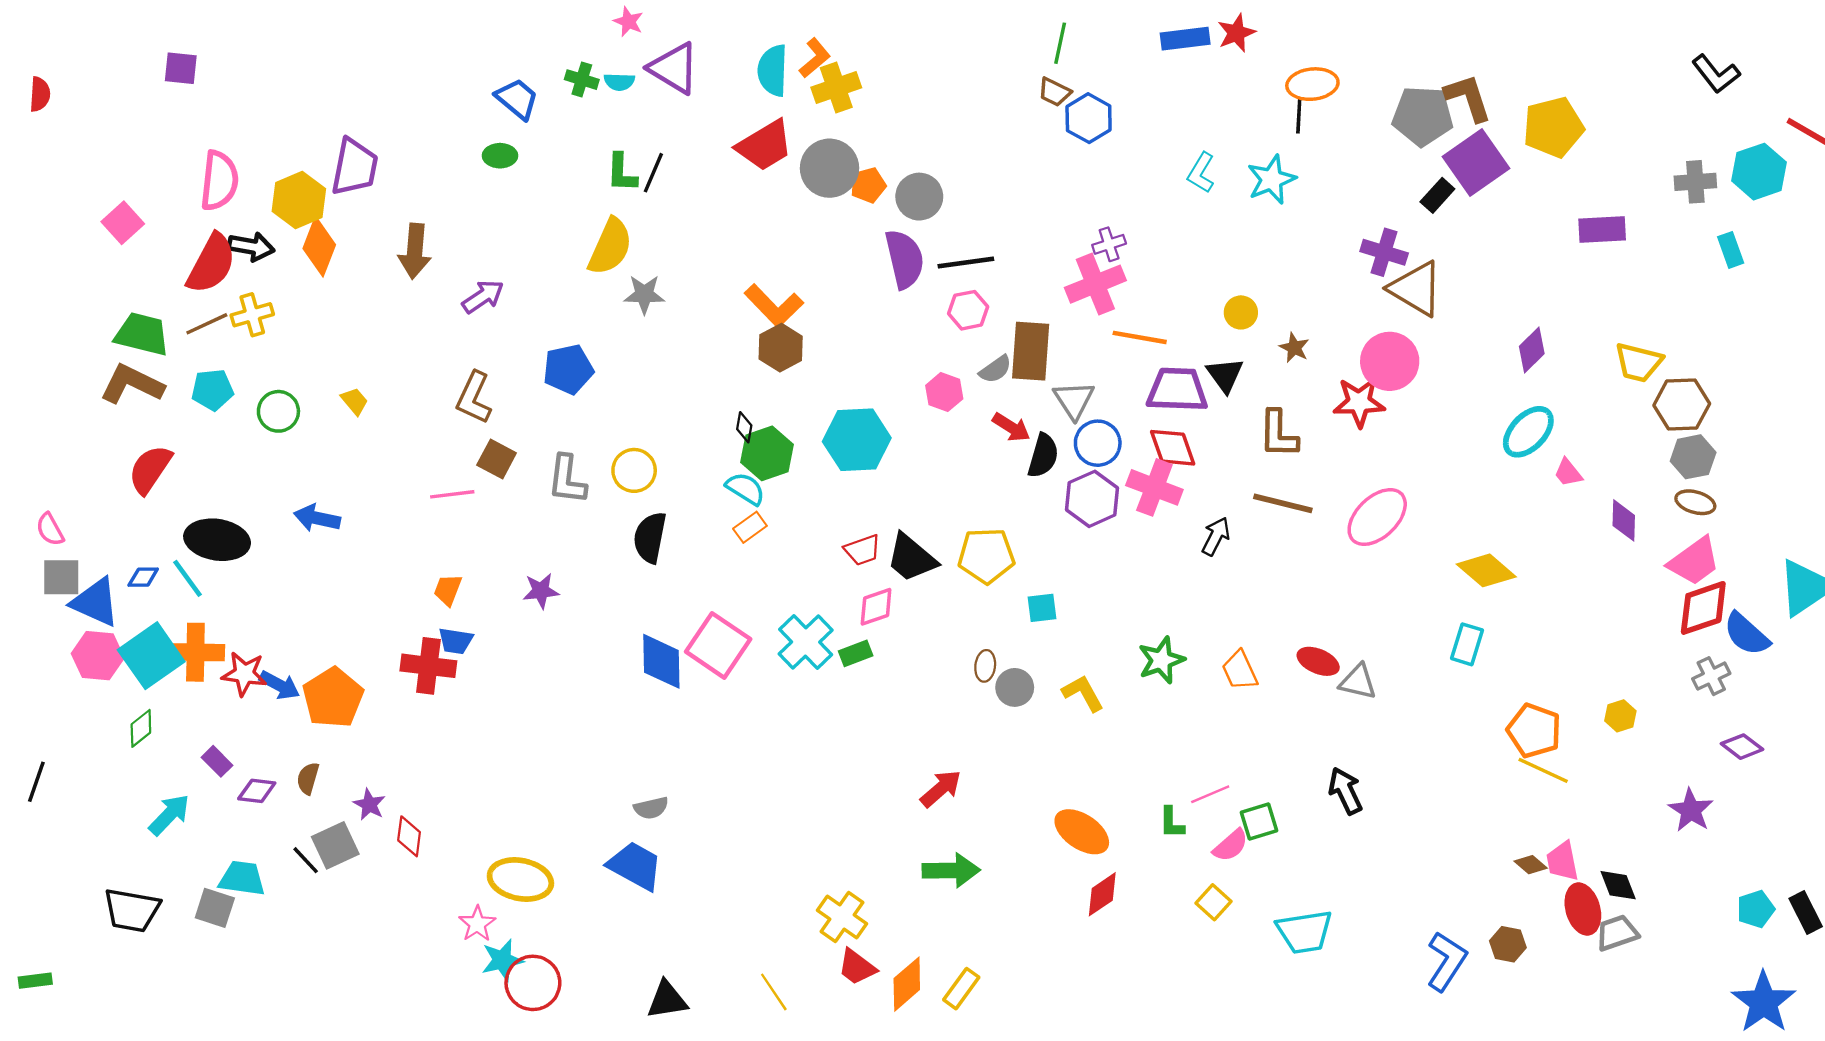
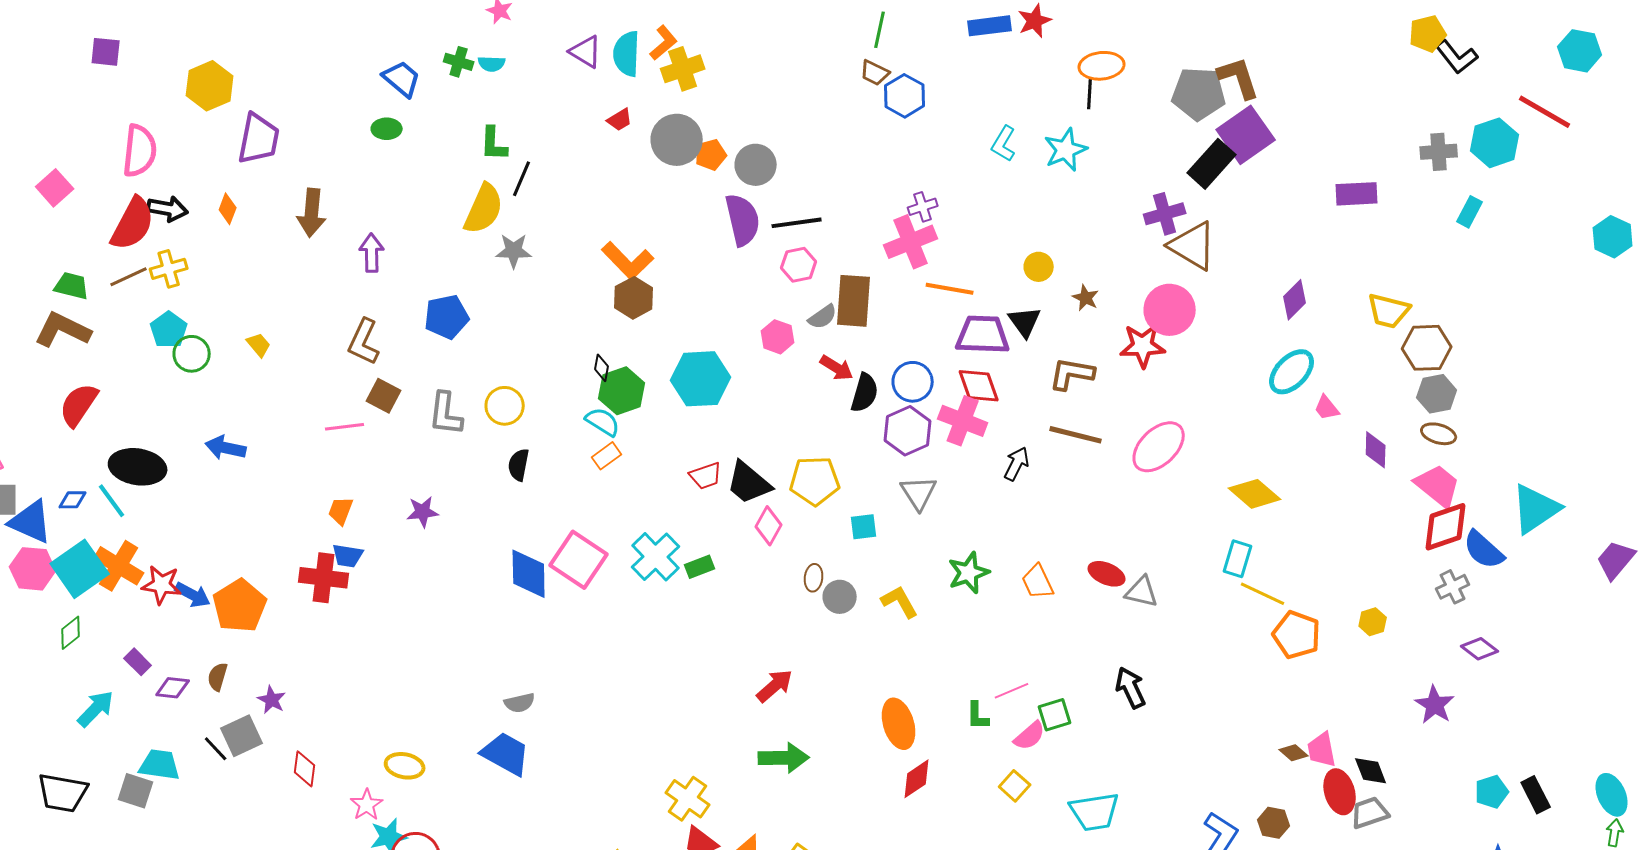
purple triangle: (674, 68) -> (586, 52), moved, size x0.7
yellow pentagon: (1553, 127) -> (1428, 34), moved, size x0.7
red trapezoid: (765, 145) -> (620, 120), size x0.5
black line: (653, 173) -> (522, 179), moved
black rectangle: (1437, 195) -> (1212, 164), size x1.6
yellow hexagon: (299, 200) -> (210, 86), moved
orange diamond: (319, 247) -> (228, 209), size x0.6
cyan rectangle: (1731, 250) -> (1470, 212), turned 48
purple cross: (1384, 252) -> (1165, 214), turned -33
purple arrow: (483, 297) -> (372, 253), turned -57
green trapezoid: (142, 334) -> (72, 286), size x0.7
cyan pentagon: (212, 390) -> (169, 330), moved, turned -30
gray triangle: (1074, 400) -> (919, 493), moved
brown L-shape: (1278, 434) -> (1072, 374), turned 99
black semicircle: (650, 537) -> (519, 465), size x0.7
pink trapezoid: (1694, 561) -> (1438, 486), turned -105
pink diamond: (876, 607) -> (769, 526), moved, turned -42
orange cross: (195, 652) -> (119, 566), turned 30
yellow line: (1543, 770) -> (1263, 594), moved
orange ellipse: (1082, 832) -> (899, 724), turned 39
red diamond: (409, 836) -> (305, 769), moved
yellow ellipse: (520, 879) -> (405, 766), size x0.7

